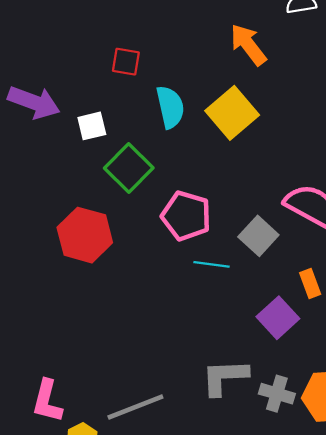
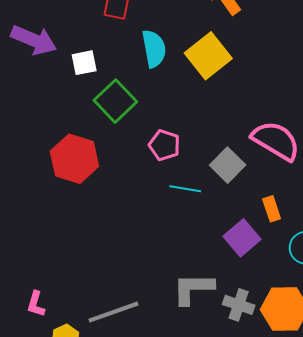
pink pentagon: (186, 216) -> (164, 145), size x0.7
pink L-shape: (47, 401) -> (36, 304), size x0.7

